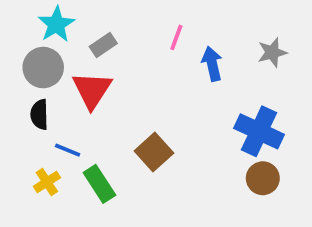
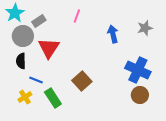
cyan star: (56, 24) -> (15, 13), moved
pink line: (176, 37) -> (77, 16), moved
gray rectangle: (103, 45) -> (39, 21), moved

